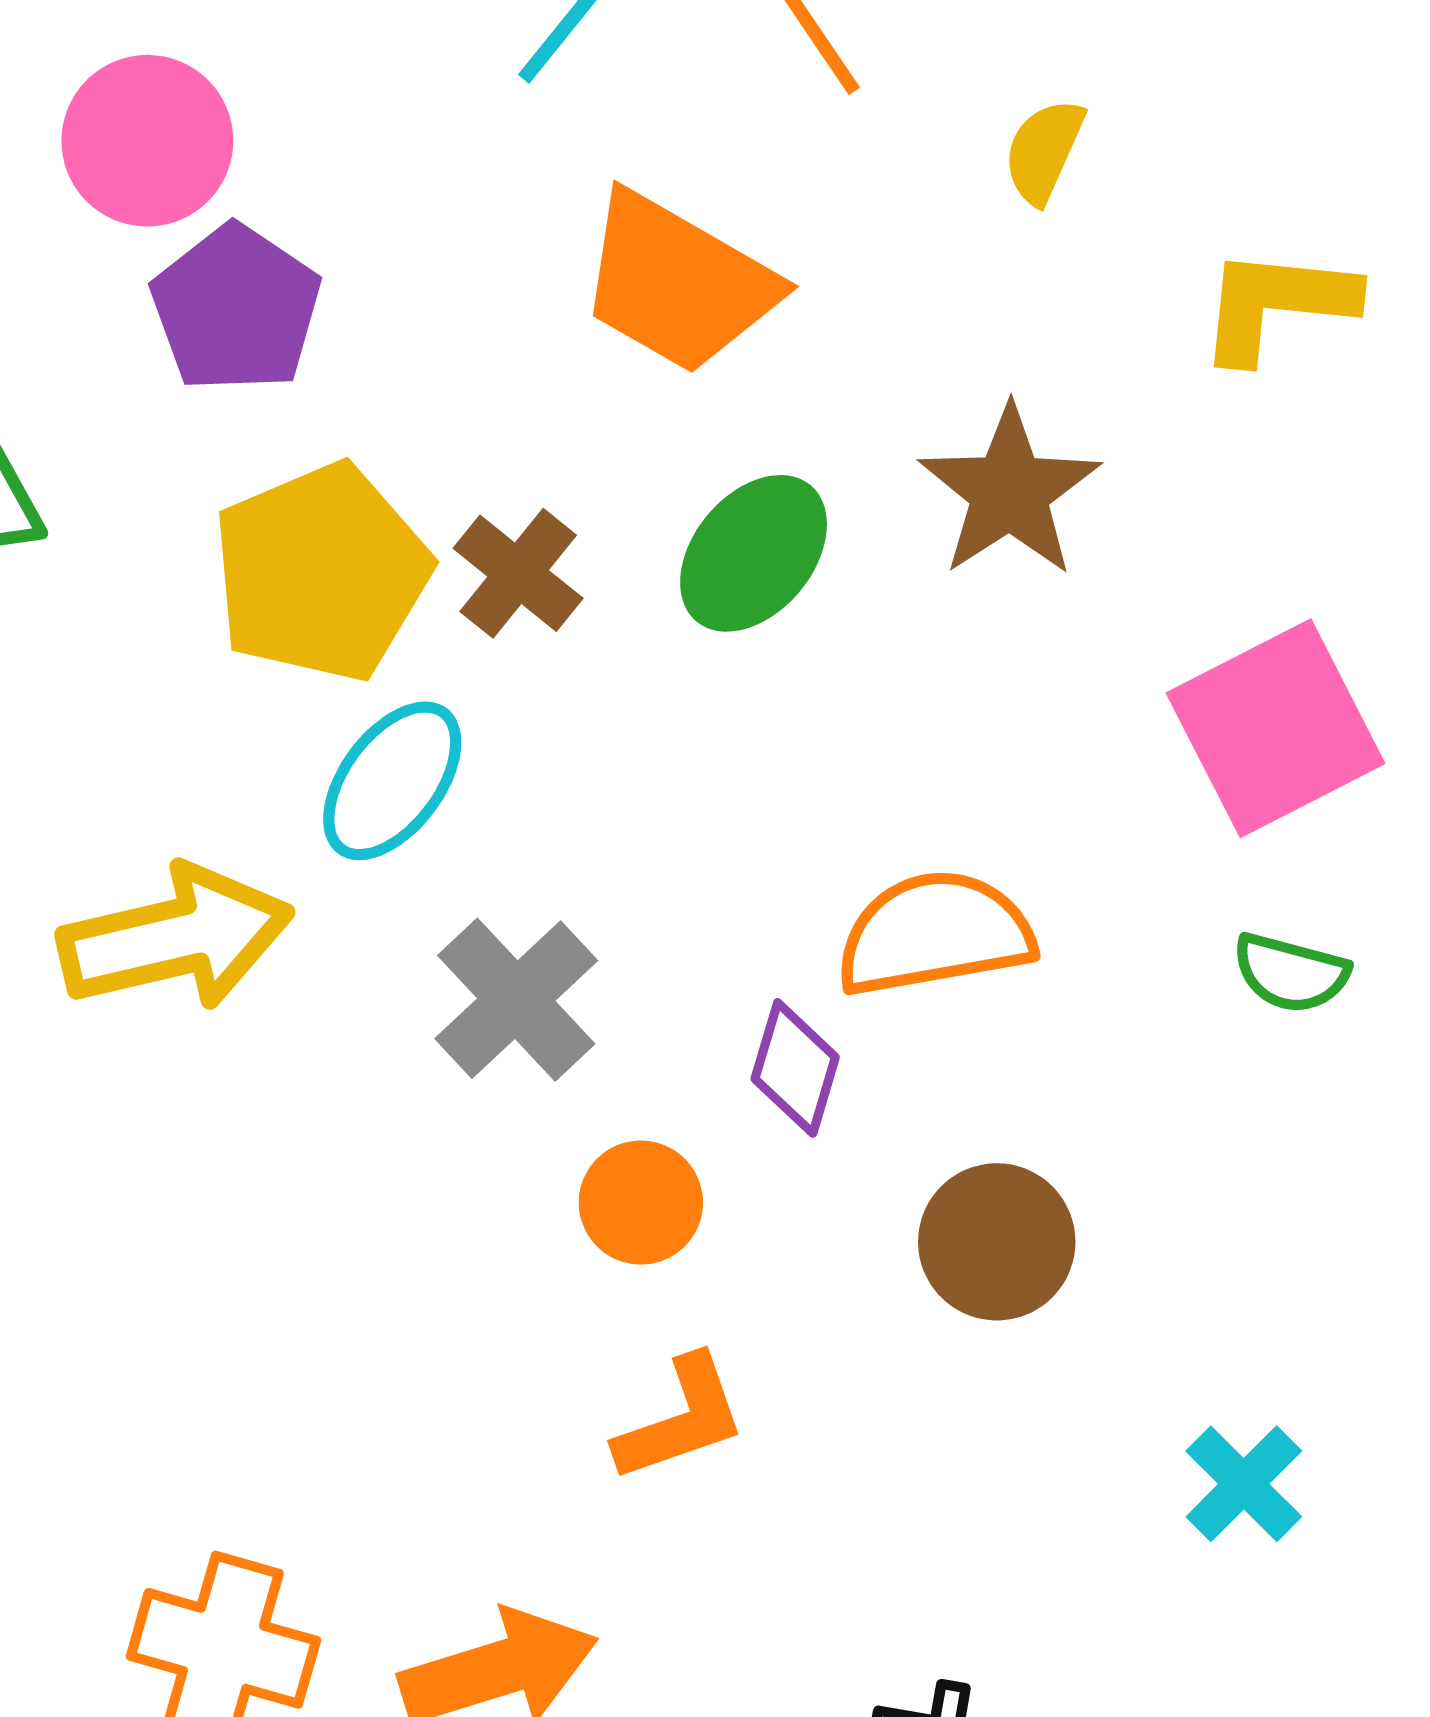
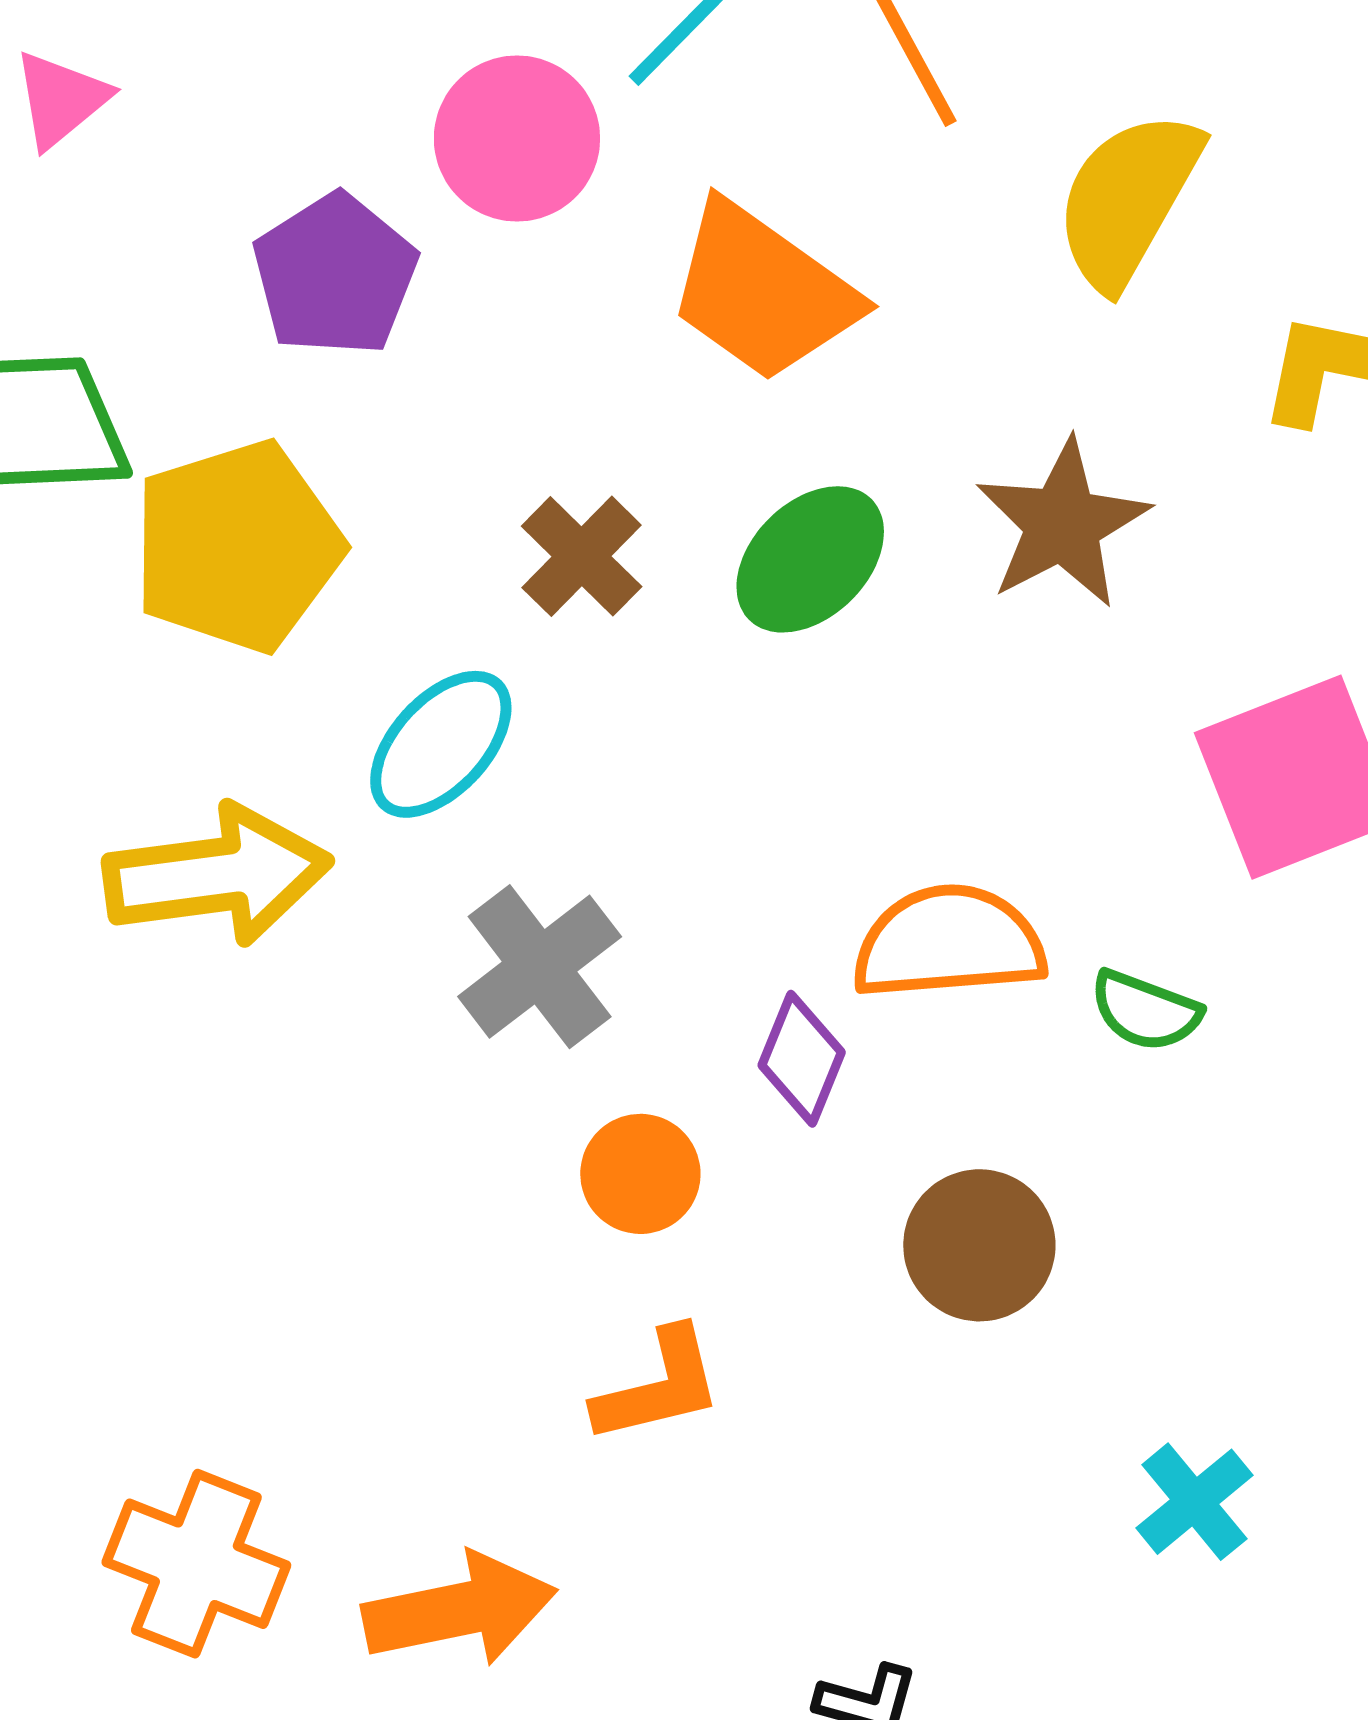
pink circle: (147, 141) -> (517, 139), moved
yellow semicircle: (1044, 151) -> (1128, 199), size x1.8
yellow pentagon: (321, 572) -> (237, 546), moved
green semicircle: (1291, 973) -> (1145, 1011), moved

